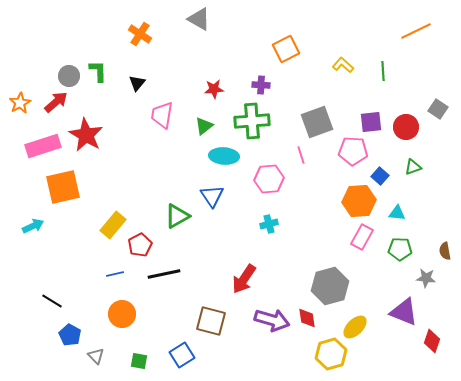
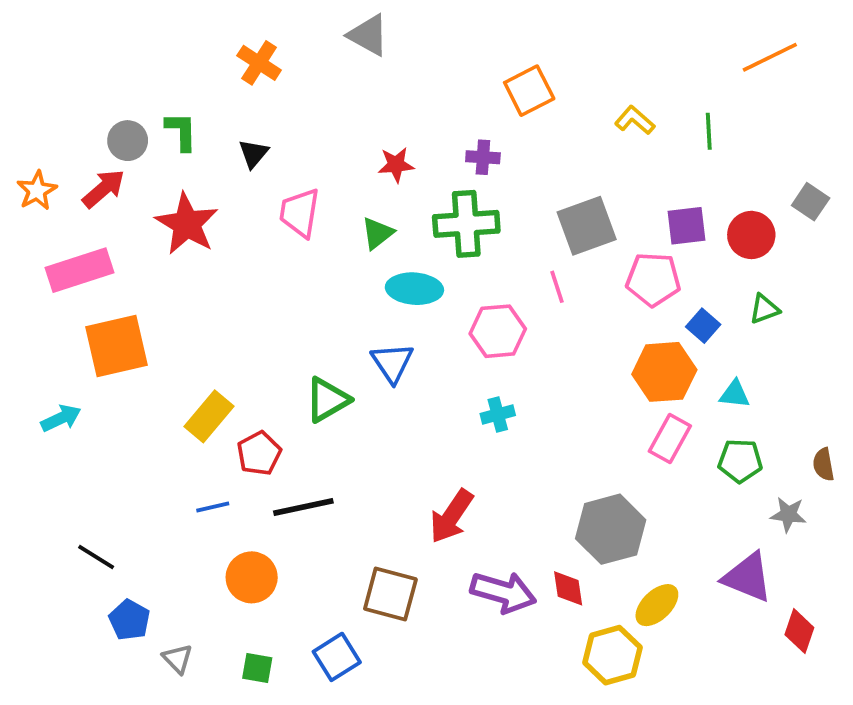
red star: (86, 135) -> (187, 224), moved
orange circle: (122, 314) -> (252, 577), moved

